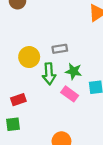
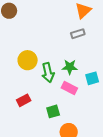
gray rectangle: (60, 49) -> (78, 34), moved
green square: (13, 124) -> (53, 111), moved

